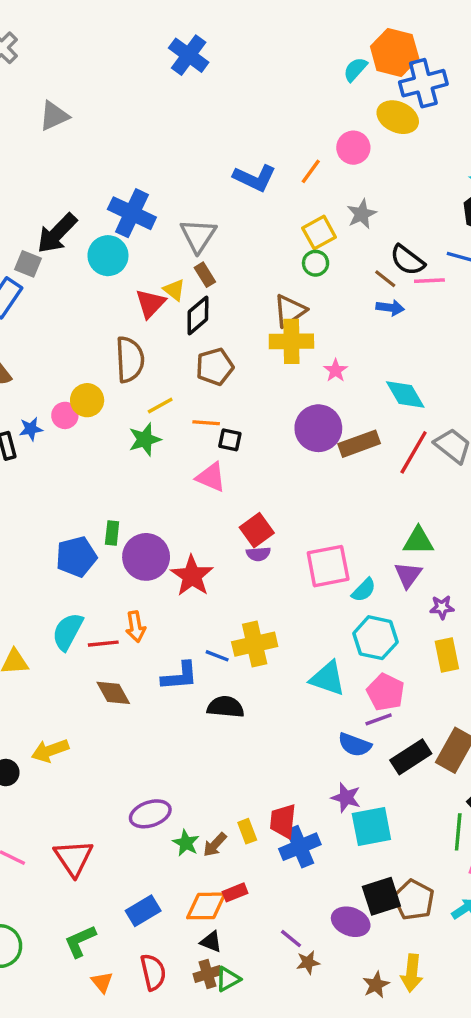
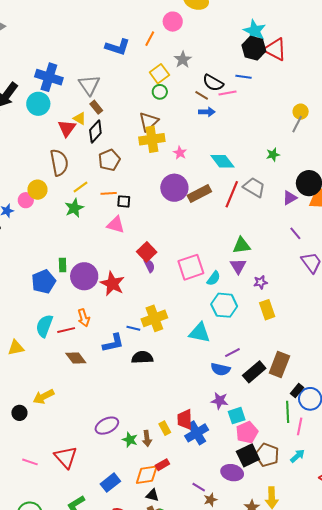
purple semicircle: (258, 554) -> (149, 266), turned -104
pink pentagon: (385, 692) -> (247, 432), moved, turned 30
cyan square: (371, 827) -> (237, 416), size x0.7
brown arrow: (215, 845) -> (147, 438), turned -42

